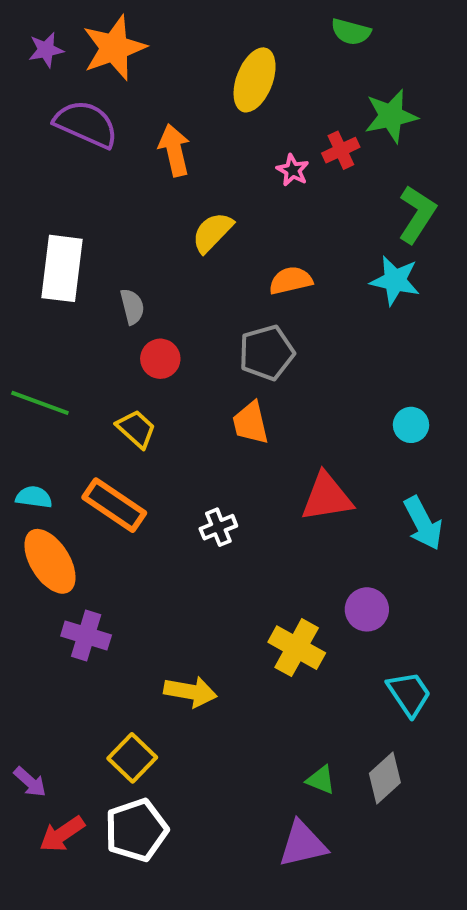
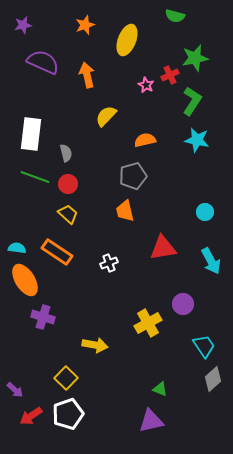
orange star: (114, 48) -> (85, 25), moved, size x0.6
green L-shape: (417, 214) -> (192, 101), moved
red circle: (160, 359) -> (68, 184), moved
green line: (40, 403) -> (35, 177), moved
yellow cross: (297, 648) -> (148, 323), turned 32
gray diamond: (385, 778) -> (213, 379), moved

